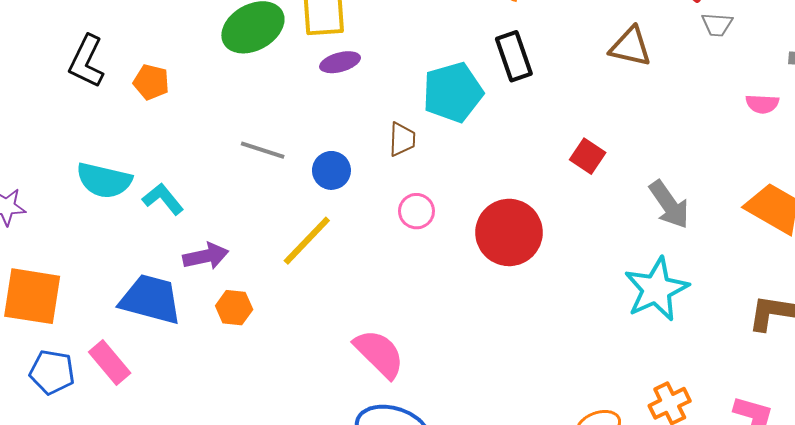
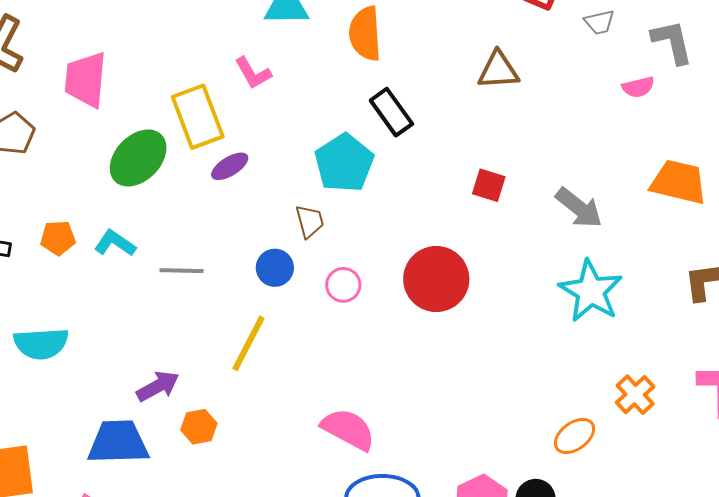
gray trapezoid: (717, 25) -> (599, 22), moved
blue circle: (331, 170) -> (275, 268), moved
cyan L-shape: (163, 199) -> (115, 243), moved

